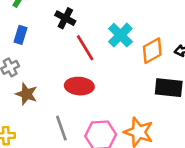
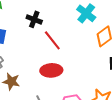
cyan cross: (120, 35) -> (86, 13), moved

